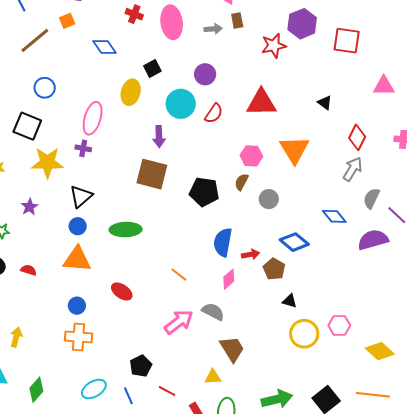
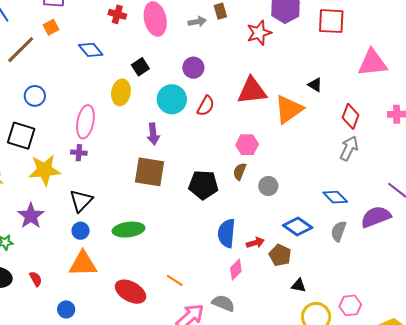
pink triangle: (384, 86) -> (372, 63), size x1.4
orange triangle: (294, 150) -> (289, 109), moved, turned 32
gray semicircle: (371, 198) -> (339, 231), moved
purple star: (29, 207) -> (31, 216), size x1.5
red semicircle: (29, 270) -> (36, 279), turned 49
orange line: (179, 275) -> (175, 280), moved
red ellipse: (122, 291) -> (130, 292), size x1.4
blue circle: (77, 306) -> (66, 309), moved

